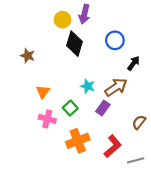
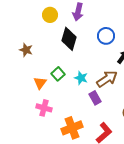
yellow circle: (63, 20) -> (50, 15), moved
green square: (70, 108) -> (58, 74), moved
purple rectangle: (103, 108) -> (95, 98), turned -64

